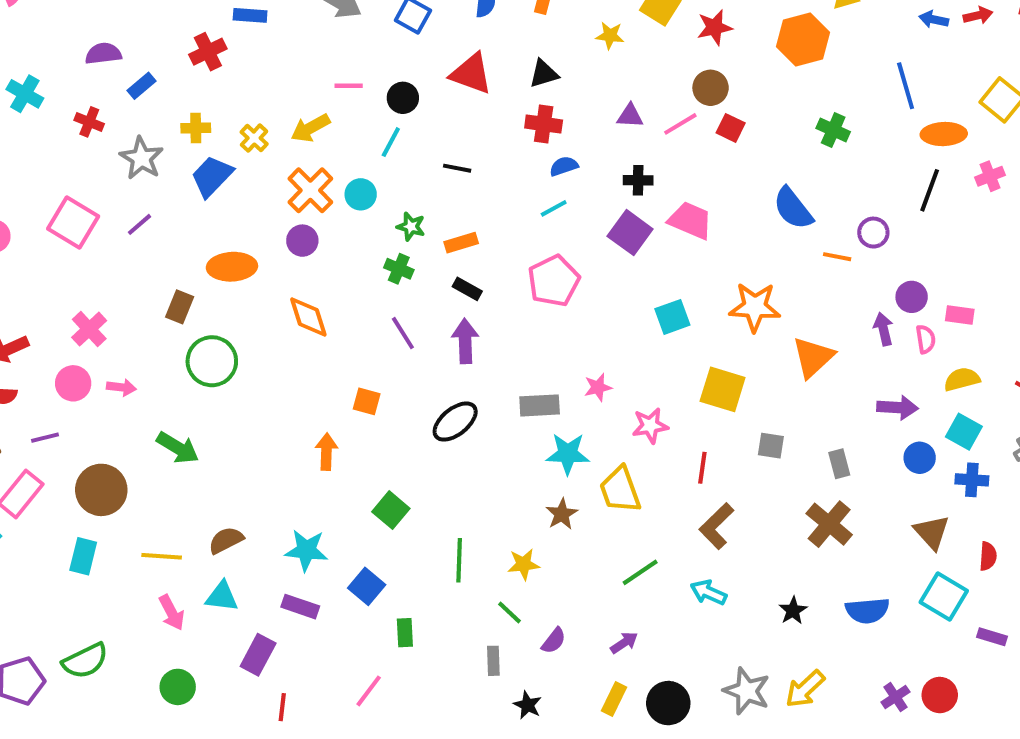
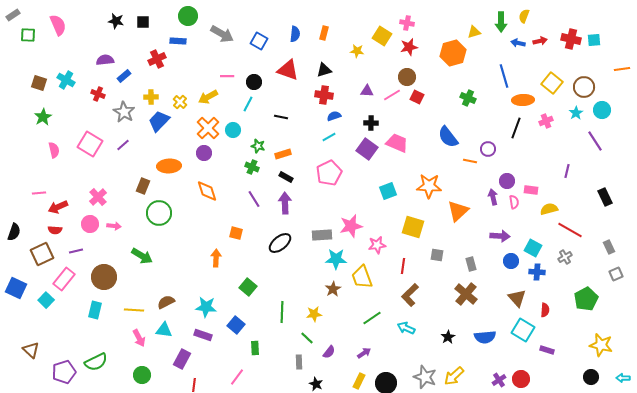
yellow semicircle: (962, 379) -> (549, 209), moved
pink star: (598, 387) -> (351, 226), size x1.6

